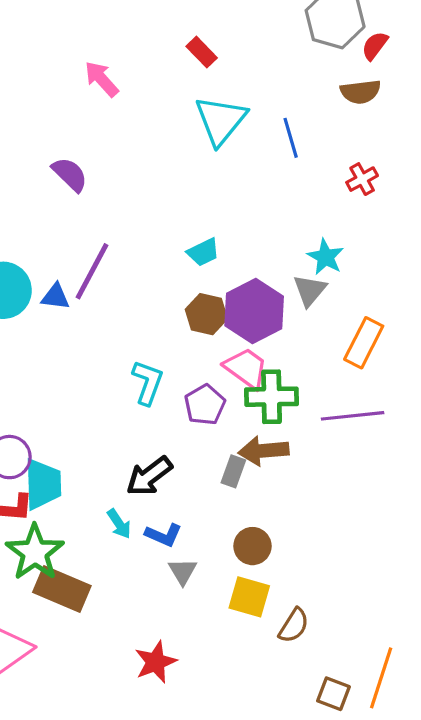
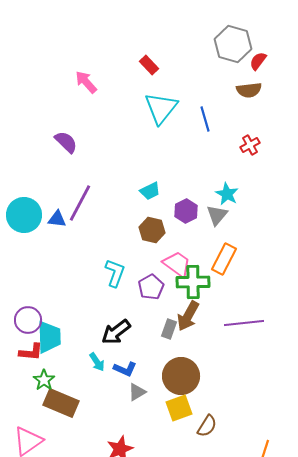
purple hexagon: (254, 311) -> (186, 211), moved, size x0.6
orange rectangle: (364, 343) -> (224, 259), moved
purple line: (353, 416) -> (244, 323), moved
brown arrow: (264, 451) -> (188, 316), turned -56
brown circle: (252, 546) -> (181, 376), size x1.6
green star: (35, 552) -> (44, 380), size x0.6
gray triangle: (183, 571) -> (137, 392), turned 30
yellow square: (249, 597) -> (179, 408), turned -36

